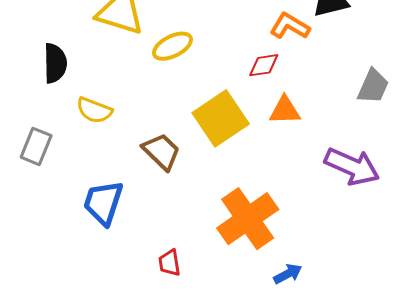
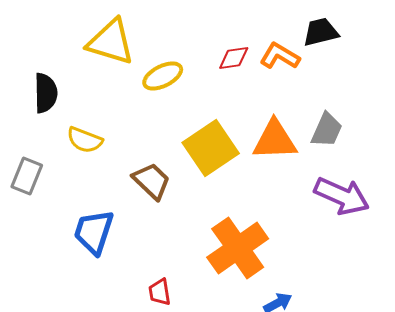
red diamond: (264, 65) -> (234, 58), moved
gray trapezoid: (373, 86) -> (327, 130), moved
orange triangle: (285, 110) -> (275, 140), size x1.4

